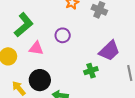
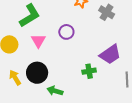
pink triangle: (36, 48) -> (38, 41), turned 42

